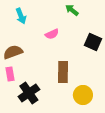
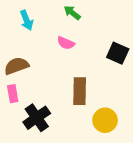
green arrow: (72, 10) -> (72, 13), moved
pink semicircle: (52, 34) -> (66, 43), turned 48

